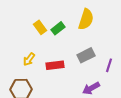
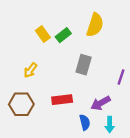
gray rectangle: (86, 55) -> (84, 65), moved, turned -48
red rectangle: (55, 65) -> (62, 100), moved

